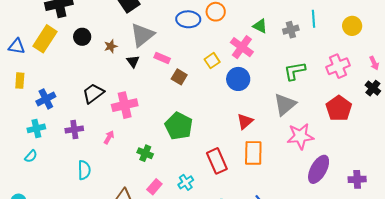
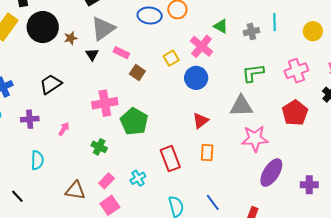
black circle: (82, 37) -> (43, 27), size x1.8
gray triangle: (285, 104) -> (241, 106), turned 35
pink cross: (125, 105) -> (105, 103), moved
orange rectangle: (253, 153) -> (207, 153), size x0.7

